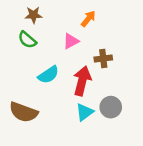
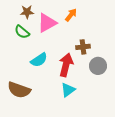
pink triangle: (71, 41) -> (47, 23), moved, size x1.5
gray circle: (111, 107) -> (98, 66), moved

